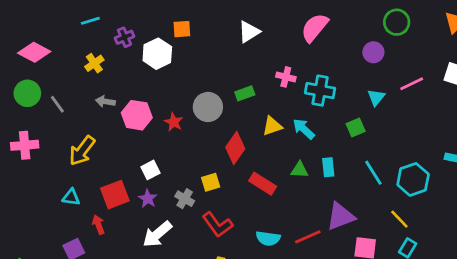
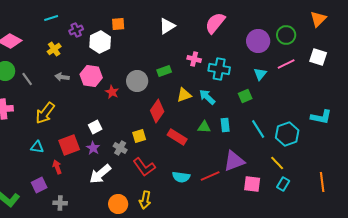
green circle: (397, 22) -> (286, 35), moved
purple circle: (373, 52) -> (258, 41), size x1.5
pink hexagon: (137, 115) -> (91, 76), moved

